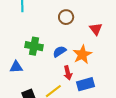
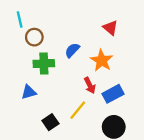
brown circle: (66, 17) -> (34, 37), moved
blue semicircle: (59, 51) -> (72, 50), moved

